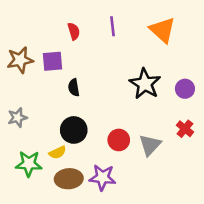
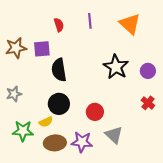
black semicircle: (74, 87) -> (59, 70), size x1.6
gray triangle: (150, 145) -> (114, 135), moved, turned -30

